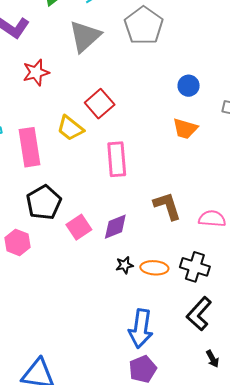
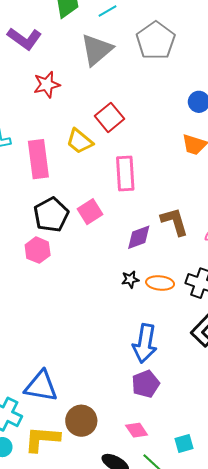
pink square: (79, 227) -> (90, 212), moved
purple diamond: (115, 227) -> (139, 237), moved
pink hexagon: (18, 242) -> (38, 250), moved

